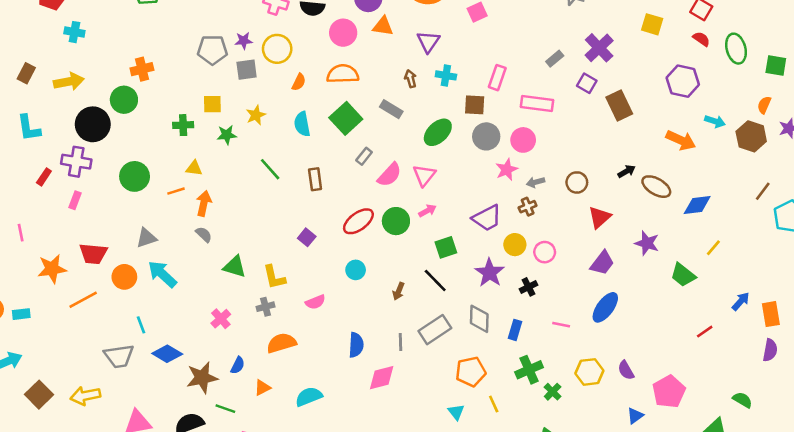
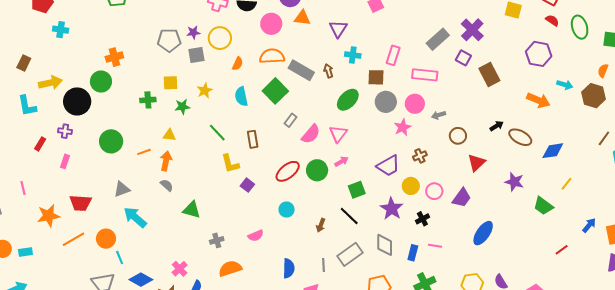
gray rectangle: (555, 59) -> (438, 39), size x1.6
brown arrow: (410, 79) -> (328, 71), moved
yellow arrow: (69, 82) -> (50, 83), moved
gray rectangle: (391, 109) -> (301, 70), moved, size x1.4
purple cross: (76, 162) -> (65, 131), size x0.6
yellow triangle: (194, 168) -> (169, 135), moved
gray arrow: (536, 182) -> (439, 115), moved
purple trapezoid: (602, 263) -> (462, 198), moved
orange circle: (124, 277) -> (106, 239), moved
yellow L-shape: (274, 277) -> (230, 164), moved
pink cross: (221, 319) -> (180, 269), moved
pink line: (561, 325) -> (435, 246), moved

